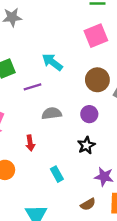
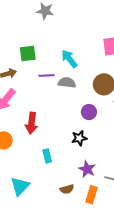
gray semicircle: (52, 113) -> (67, 83), moved
red arrow: (30, 143) -> (32, 123), size x1.5

